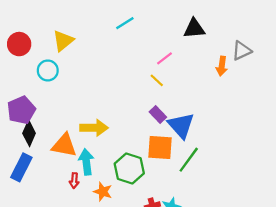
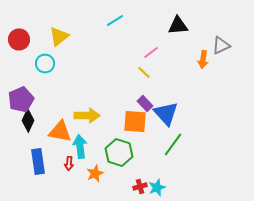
orange square: (160, 148) -> (135, 122), moved
blue rectangle: (21, 167) -> (38, 162), moved, turned -35
orange star: (103, 192) -> (95, 174), turned 30

